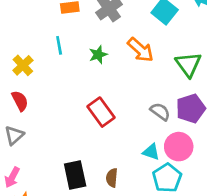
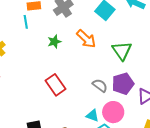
cyan line: (59, 45) -> (26, 22), moved

